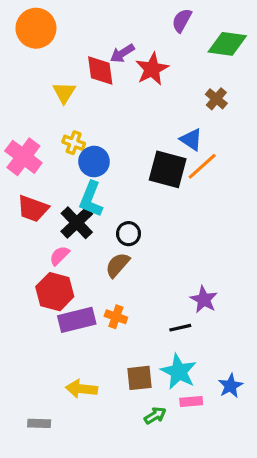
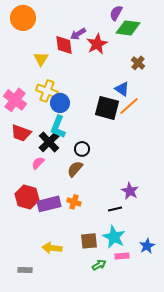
green diamond: (227, 44) -> (128, 28), moved
yellow cross: (74, 143) -> (47, 91), size x1.5
red hexagon: (55, 292) -> (27, 197), moved

